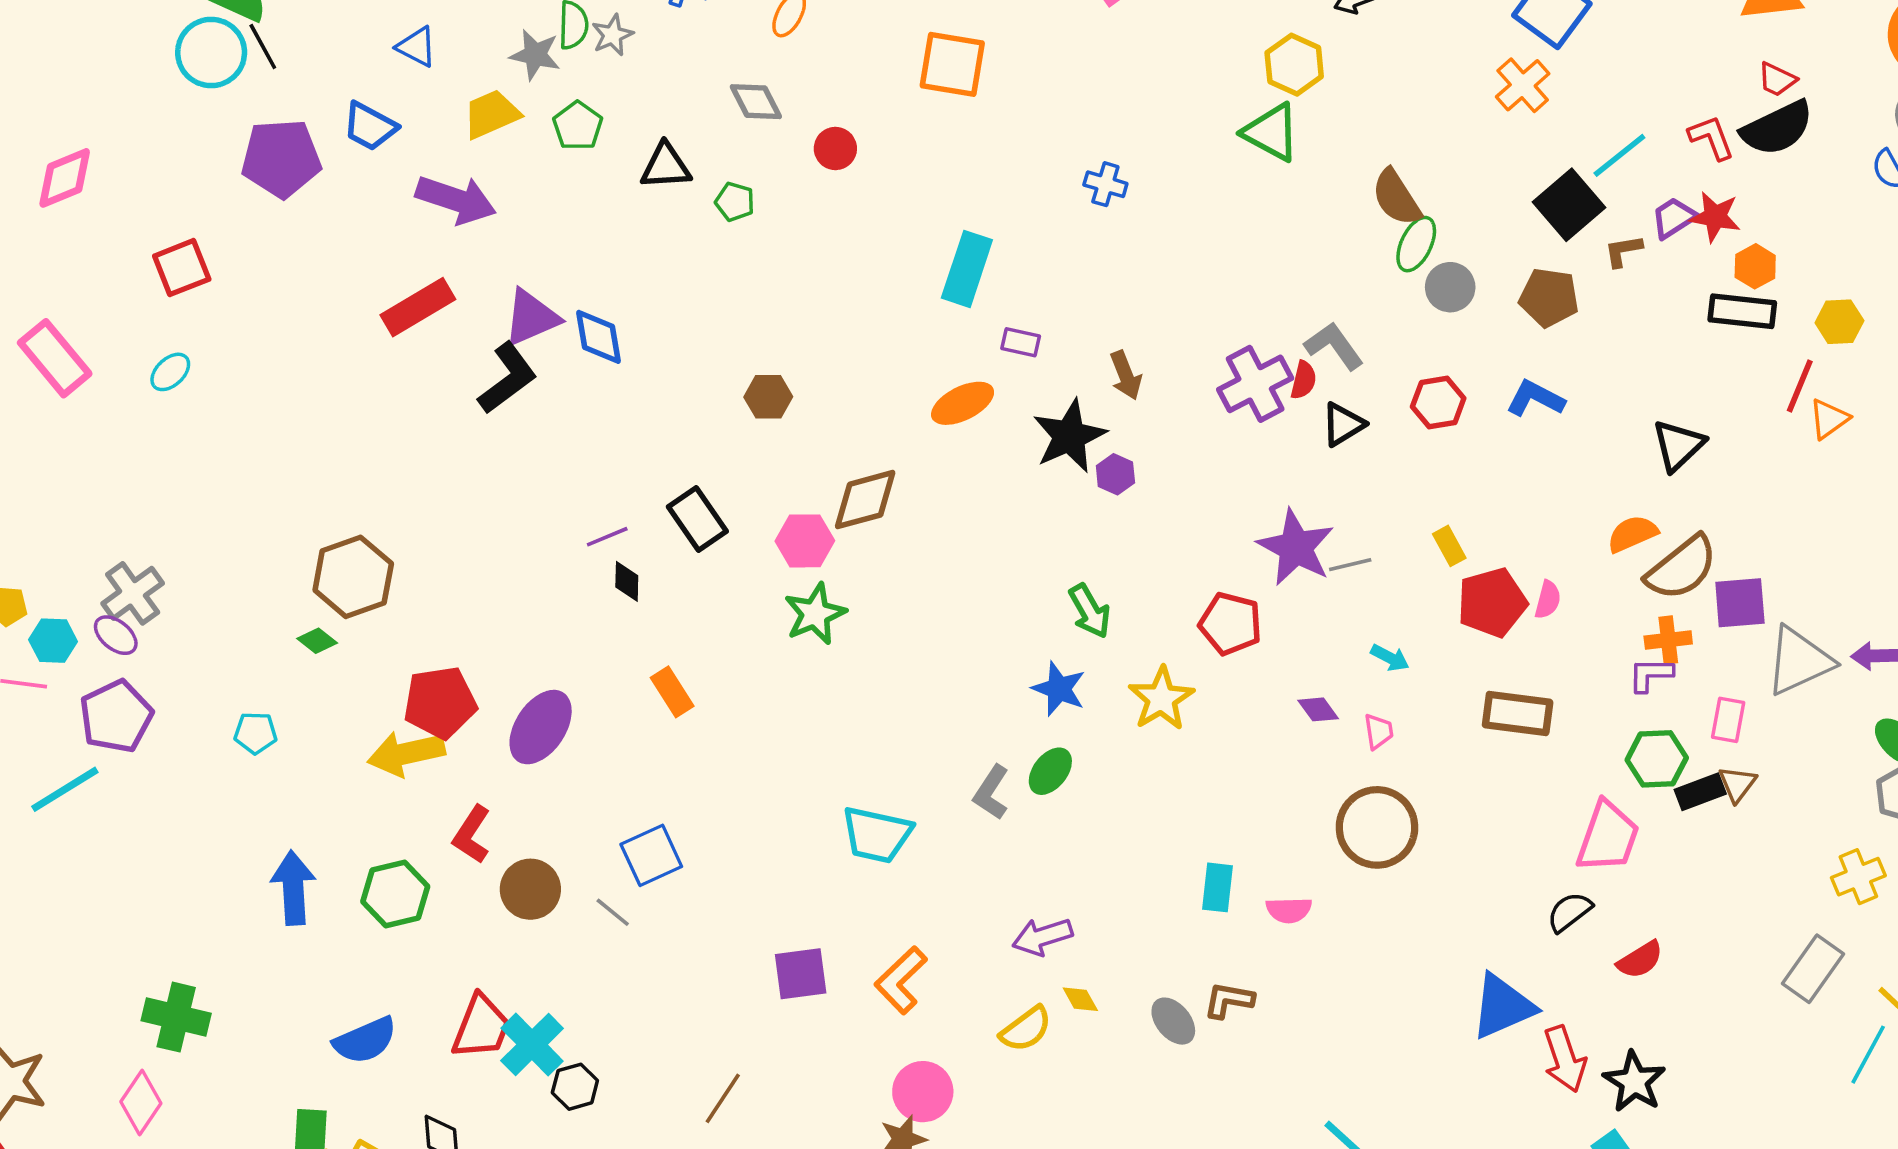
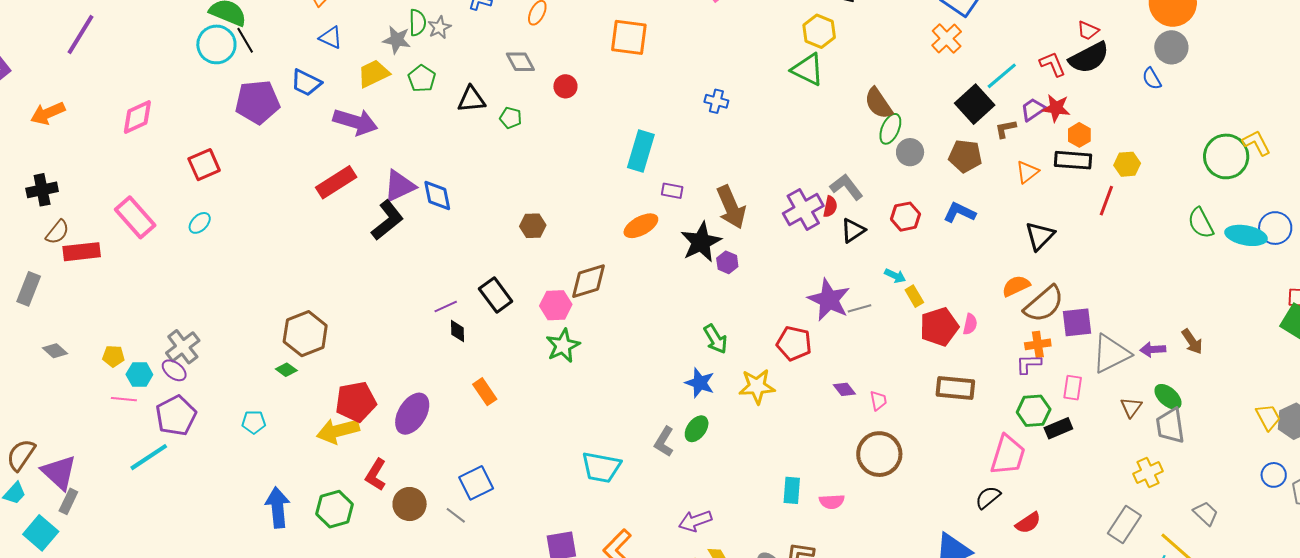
brown arrow: (1126, 375) -> (731, 207), size x1.6
orange triangle: (1829, 419) -> (1027, 172), moved
cyan arrow: (1390, 658) -> (895, 276), moved
yellow star: (1161, 699) -> (757, 386), turned 30
brown triangle: (1737, 784) -> (1131, 407), moved

